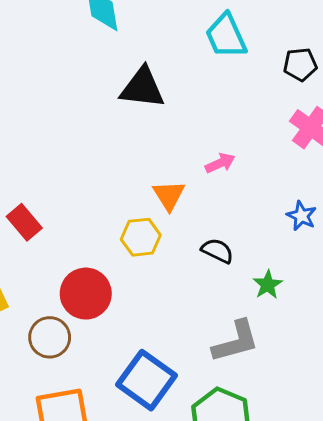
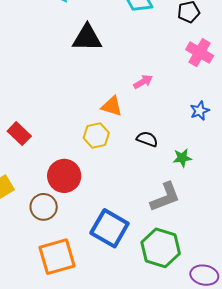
orange triangle: (169, 195) -> (112, 106), turned -35
blue star: (301, 216) -> (200, 111), turned 30
green star: (268, 285) -> (182, 158), turned 30

